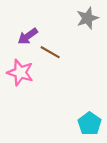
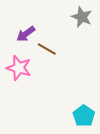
gray star: (87, 18) -> (82, 17), turned -30

